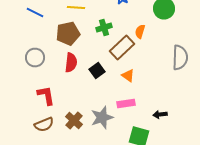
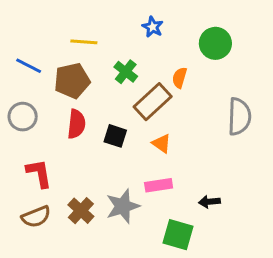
blue line: (35, 12) -> (29, 66), moved
green cross: (104, 28) -> (126, 72), turned -35
black square: (97, 70) -> (115, 136), turned -35

